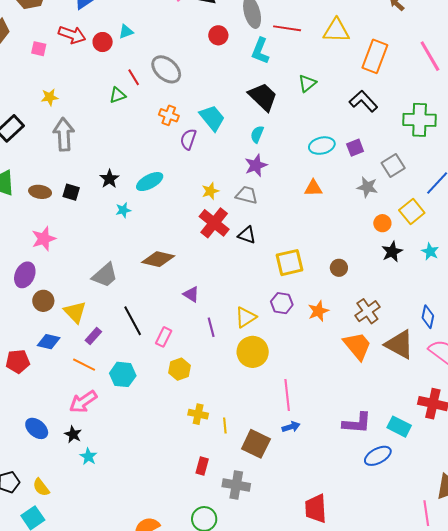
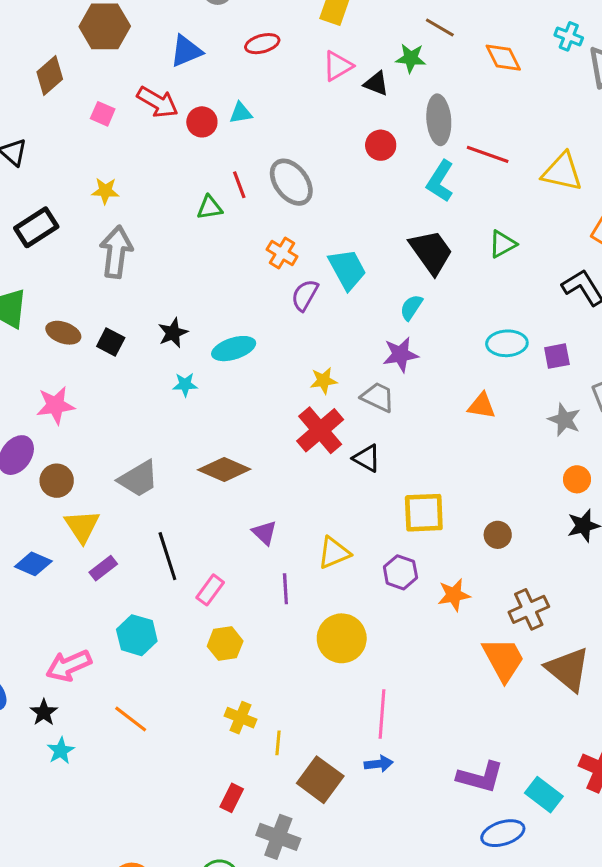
brown circle: (43, 301) -> (57, 481), moved
yellow triangle: (246, 317) -> (334, 553), moved
orange line: (84, 365) -> (131, 719), moved

